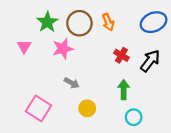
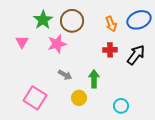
orange arrow: (108, 22) -> (111, 24), moved
red cross: (121, 55) -> (110, 50), turned -32
green arrow: (124, 90) -> (94, 79), moved

